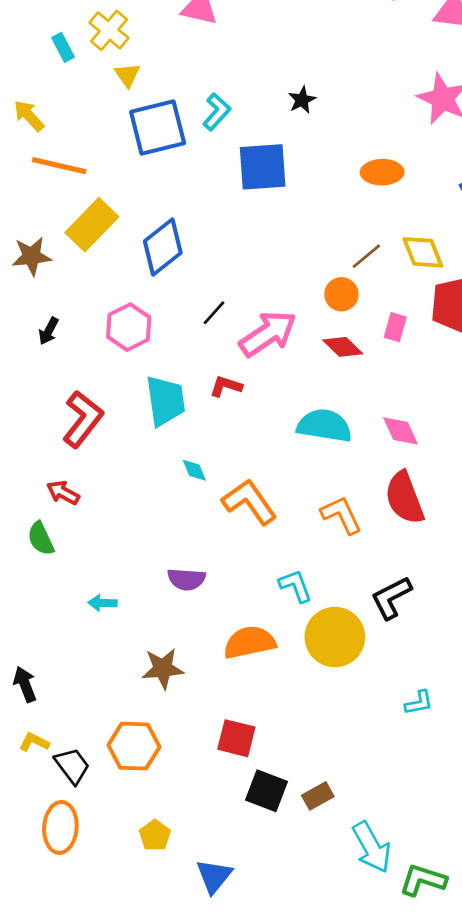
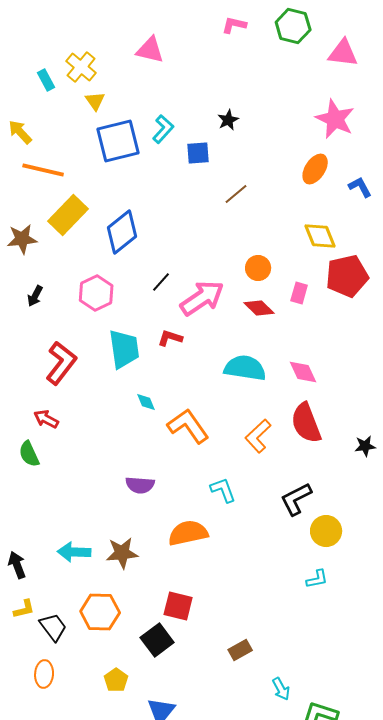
blue square: (263, 167) -> (198, 153), moved, size x0.6
orange ellipse: (382, 172) -> (315, 169), moved, turned -56
brown line: (366, 256) -> (236, 194), moved
orange L-shape: (341, 515) -> (258, 436), turned -108
cyan arrow: (102, 603) -> (74, 552), moved, size x1.5
yellow circle: (335, 637) -> (326, 531), moved, size x0.7
yellow L-shape: (34, 742) -> (24, 609), turned 140
black square: (267, 791) -> (157, 640), moved, turned 32
orange ellipse: (60, 827) -> (44, 674), size x0.7
cyan arrow: (372, 847) -> (281, 689), size x0.6

